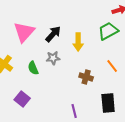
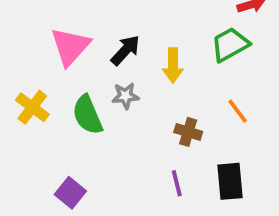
green semicircle: (33, 68) -> (87, 115), size x1.5
purple square: (22, 99) -> (70, 193), moved
purple line: (74, 111) -> (177, 183), moved

